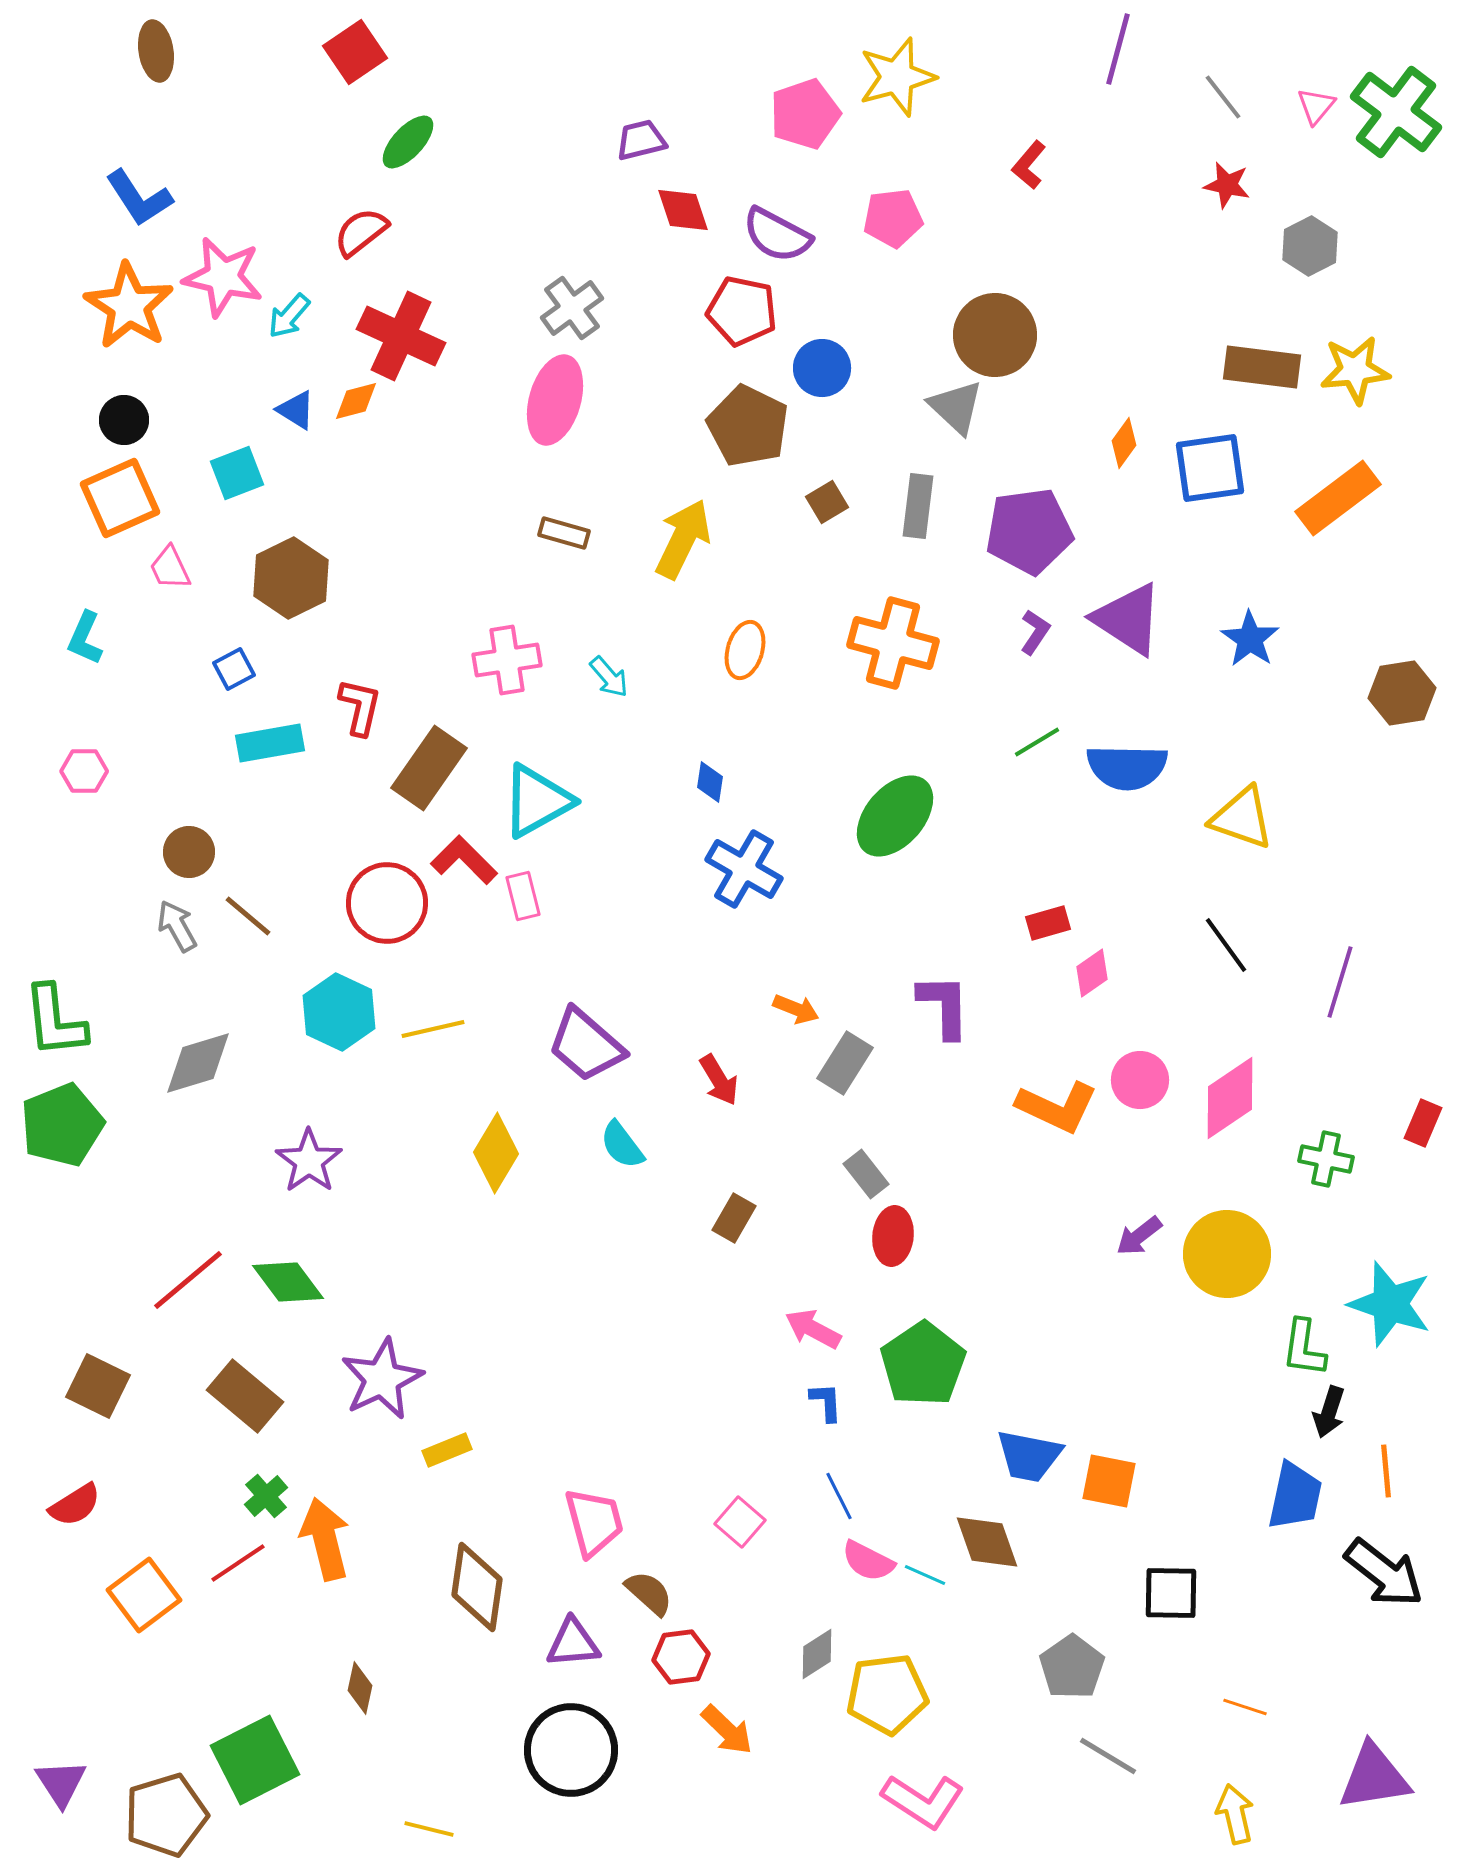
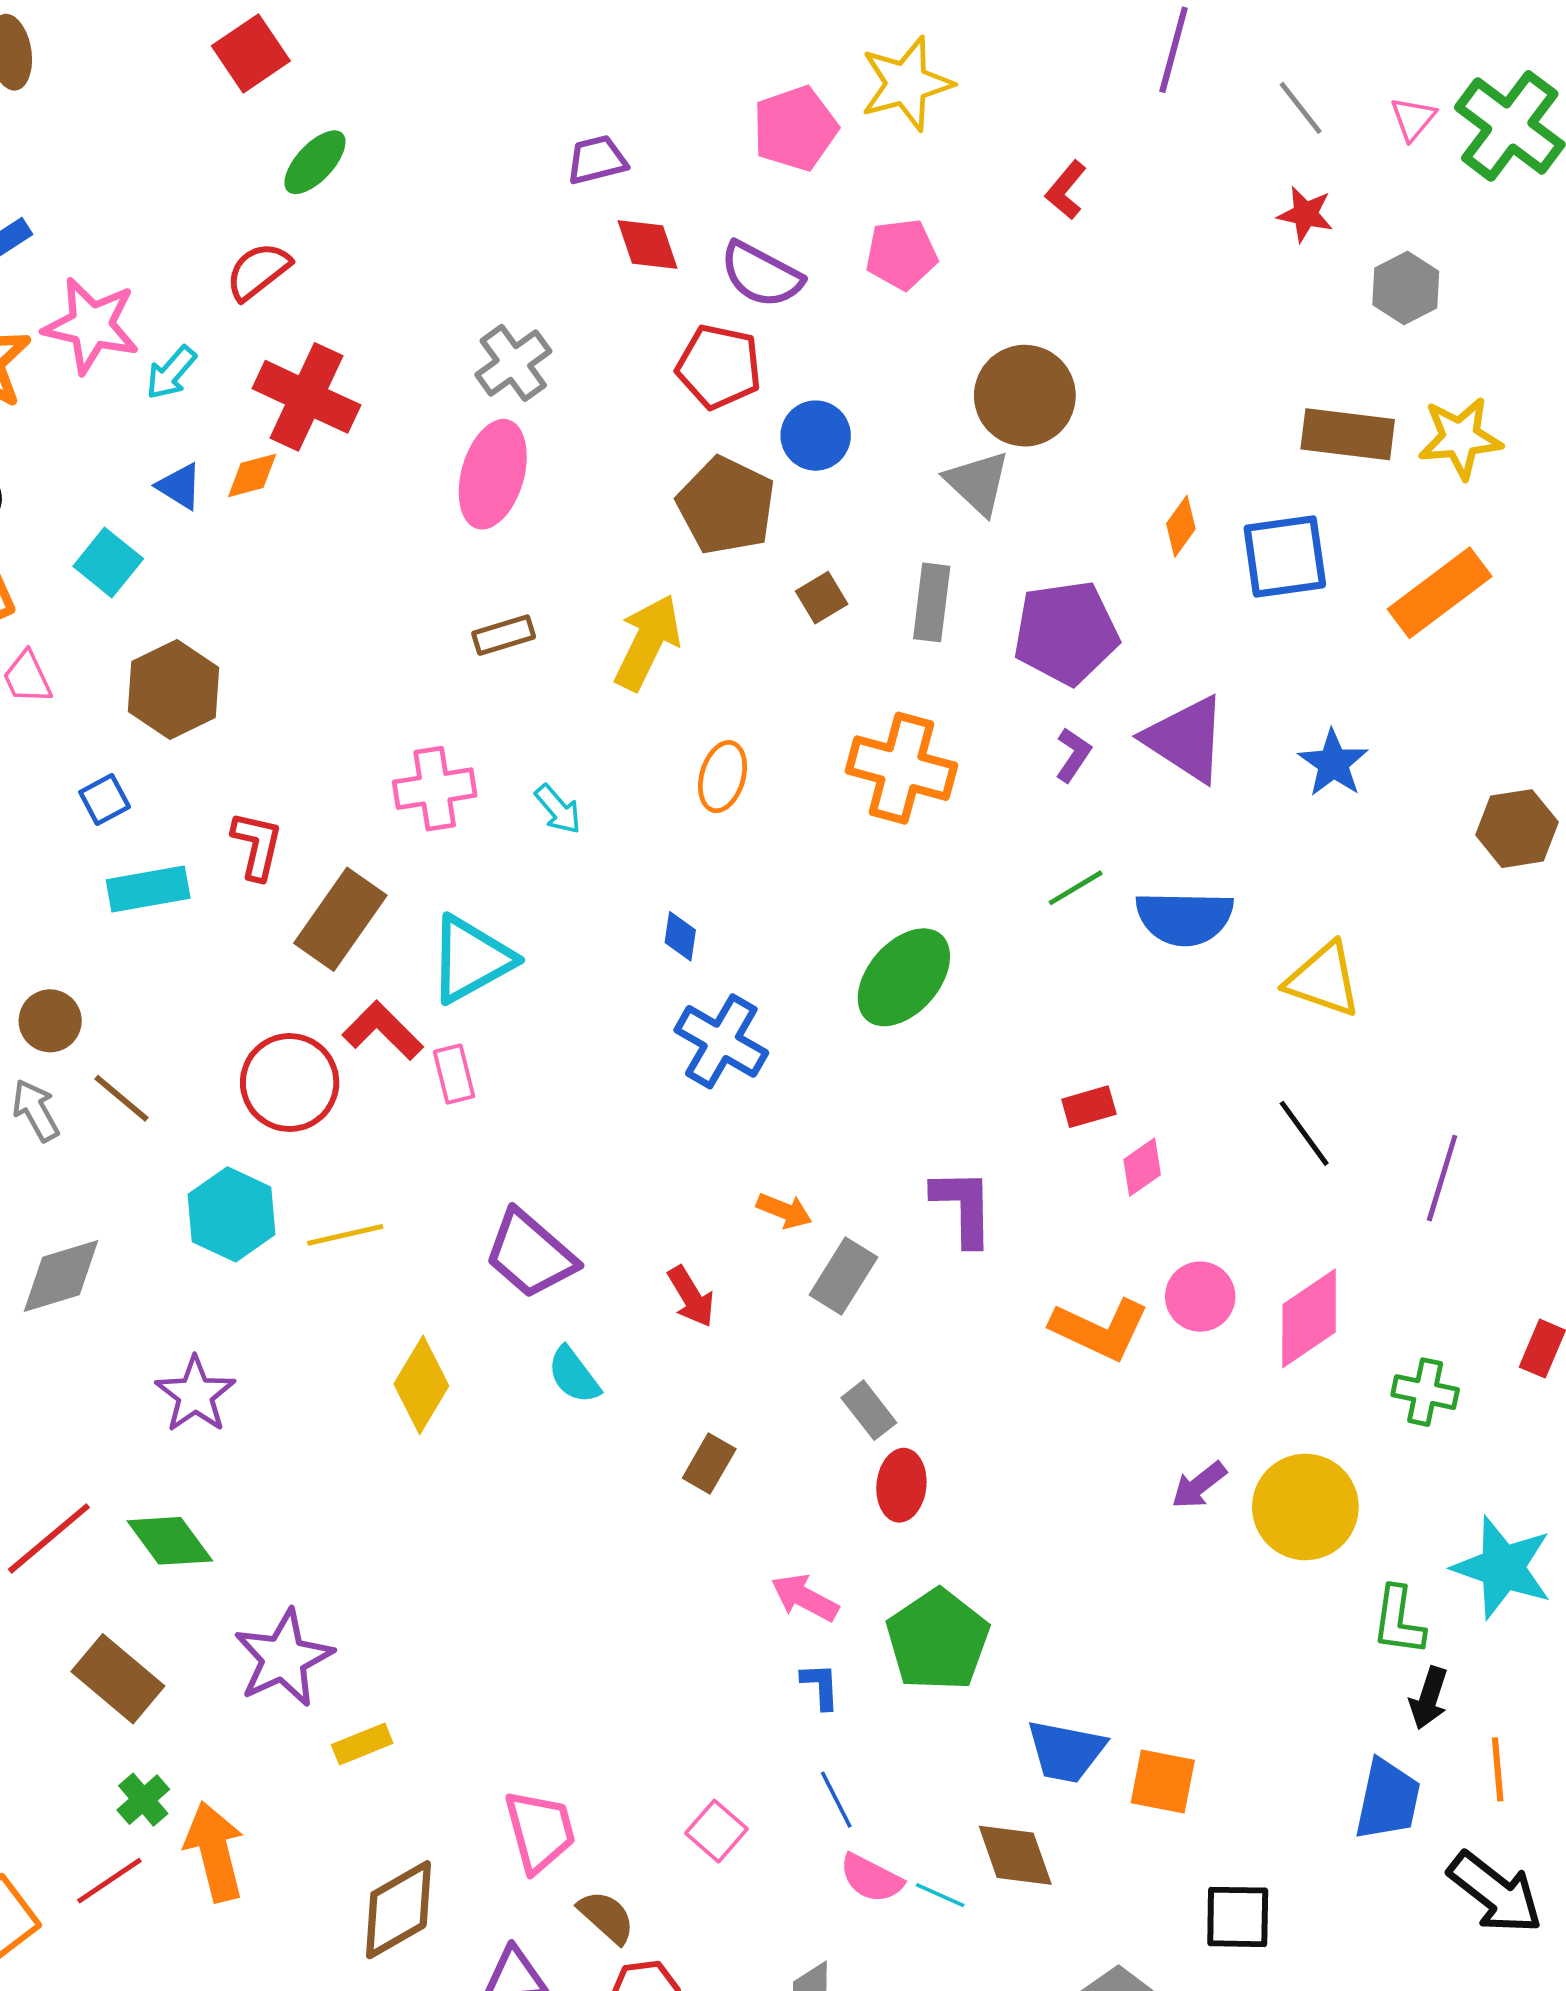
cyan square: (237, 473) -> (108, 563), turned -30
brown rectangle: (564, 533) -> (504, 635), turned -33
brown diamond: (477, 1587) -> (398, 1910), turned 52

